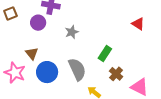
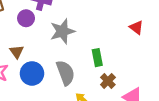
gray star: (72, 32) -> (62, 31), size x1.6
green rectangle: (105, 53) -> (97, 58), turned -49

